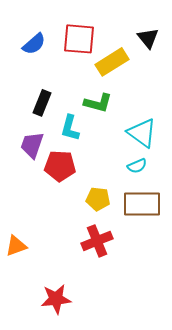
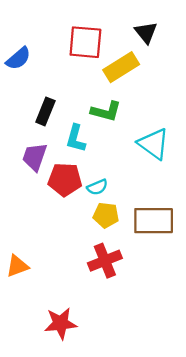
black triangle: (148, 38) -> (146, 32), moved
blue semicircle: (34, 44) -> (18, 58), moved
cyan semicircle: (137, 166) -> (97, 187), moved

